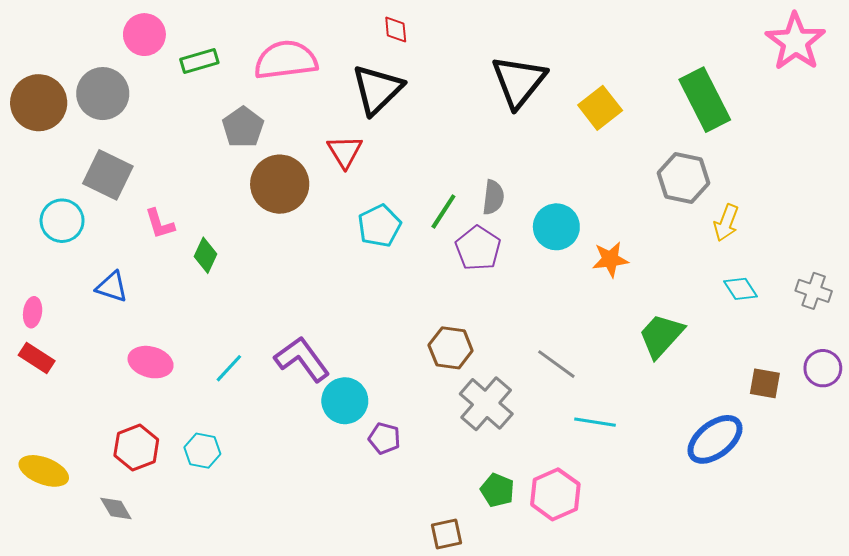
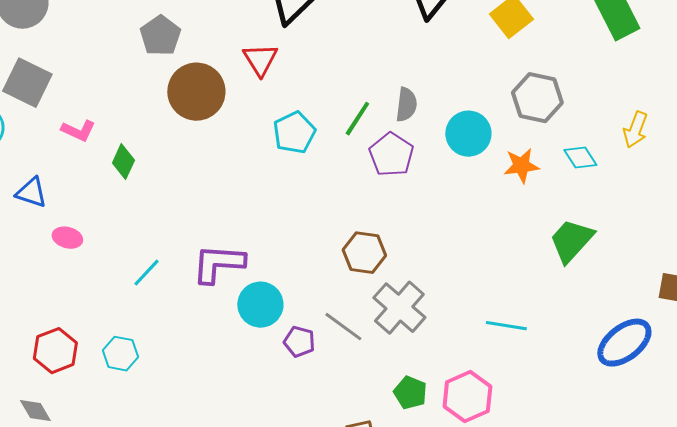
gray hexagon: (683, 178) -> (537, 98), moved
pink L-shape: (160, 224) -> (78, 131), turned -48
cyan diamond: (740, 289) -> (580, 158), moved
purple L-shape: (302, 359) -> (218, 264), turned -50
pink ellipse: (151, 362) -> (67, 238), moved, size x0.7
gray line: (556, 364) -> (343, 327), moved

